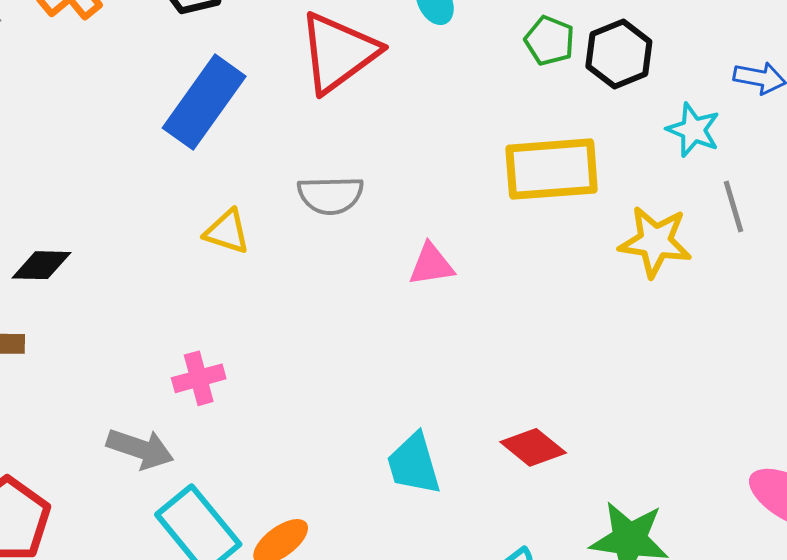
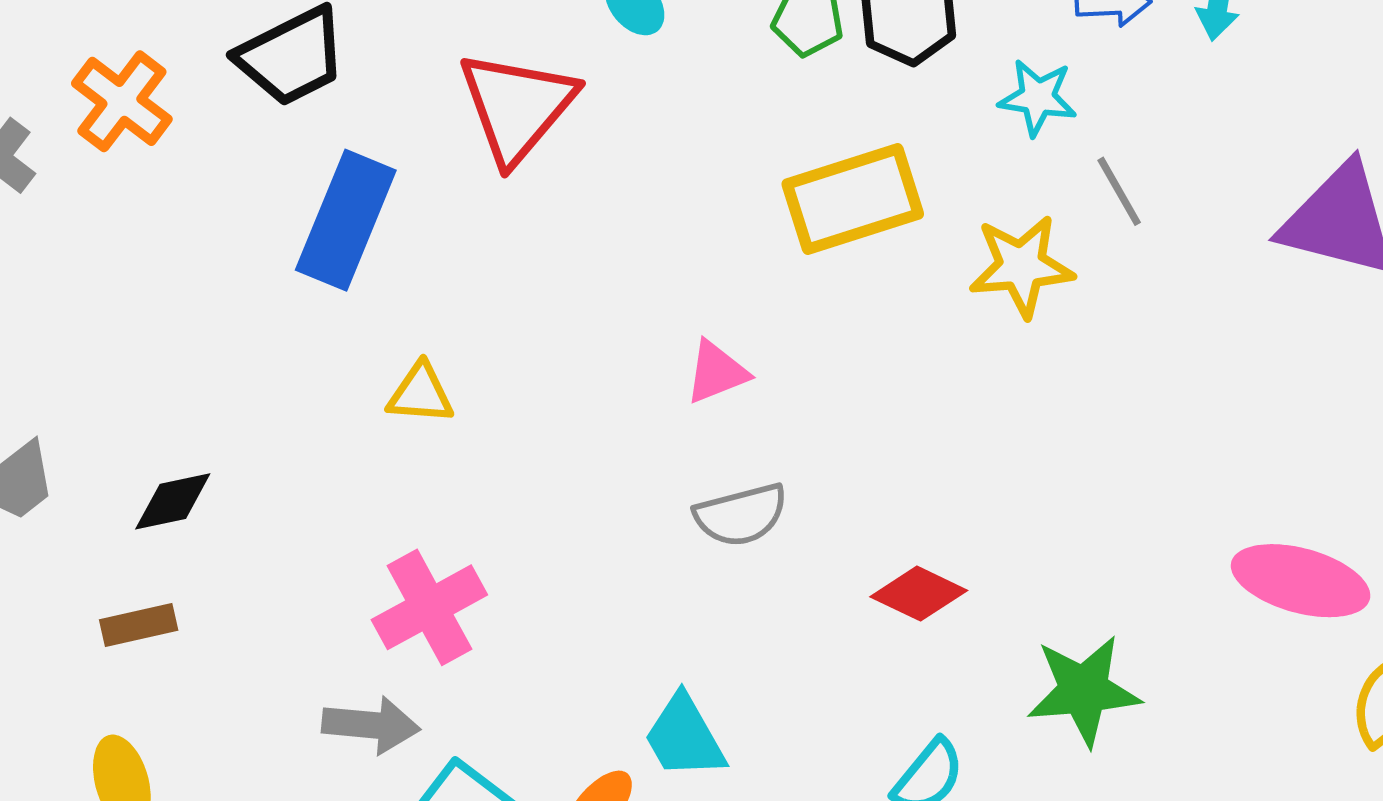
gray semicircle: (330, 195) -> (741, 515), moved
pink cross: (199, 378) -> (429, 607), size x1.5
cyan trapezoid: (414, 464) -> (684, 737), moved

